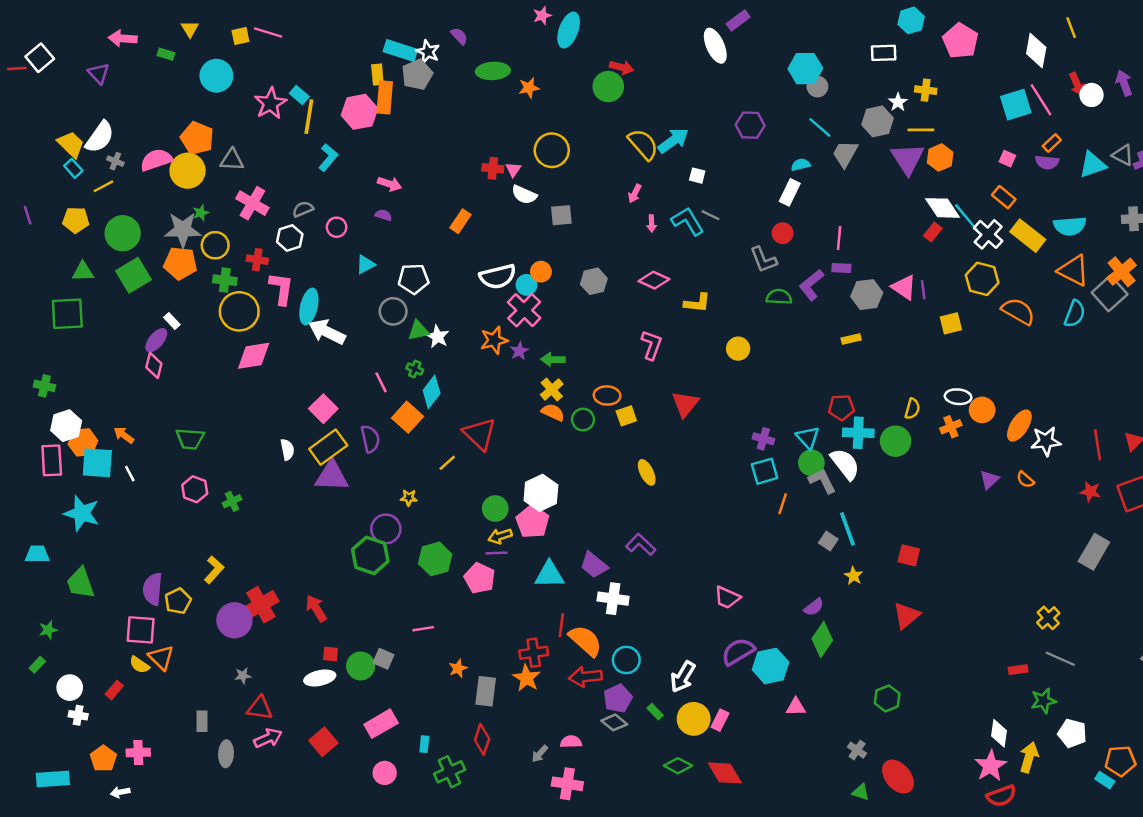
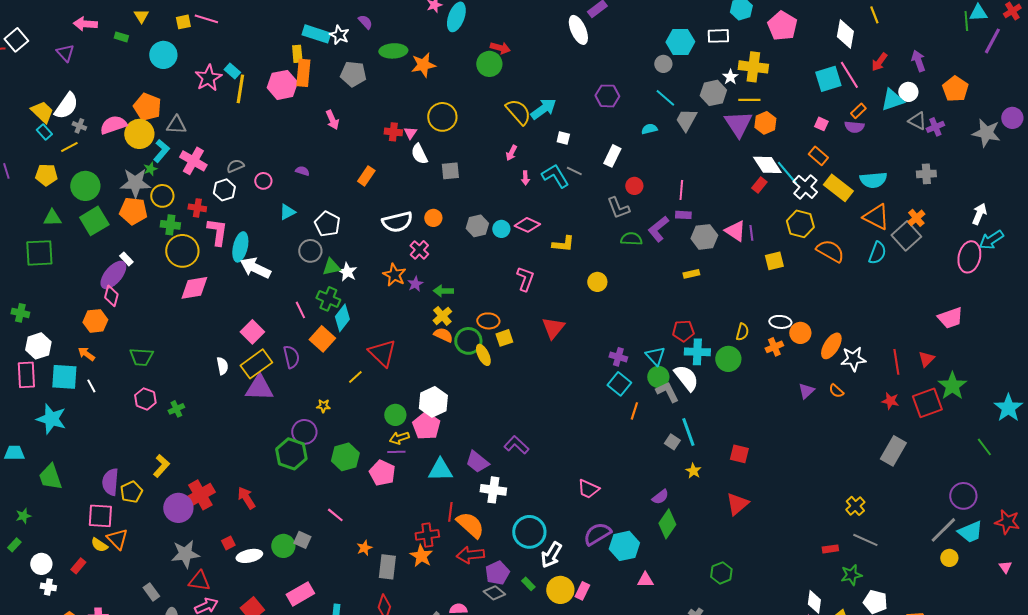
cyan hexagon: (805, 69) -> (680, 42), moved
gray pentagon: (417, 75) -> (353, 74), moved, turned 30
red arrow: (1077, 84) -> (879, 62), turned 60
orange star: (529, 88) -> (423, 65), size x1.4
yellow cross: (926, 90) -> (753, 67), size x1.6
white circle: (1092, 95) -> (908, 92), moved
cyan L-shape: (328, 157) -> (161, 151), moved
cyan triangle: (1093, 165) -> (892, 100), moved
pink arrow: (389, 184) -> (332, 120), moved, turned 48
white rectangle: (790, 192) -> (612, 156), moved
white semicircle: (524, 195) -> (419, 154), turned 40
orange cross: (1122, 272) -> (916, 218), size x0.7
white pentagon: (414, 279) -> (327, 224), turned 30
cyan circle: (527, 285) -> (501, 229), moved
pink cross: (524, 310) -> (419, 250), size x0.7
purple ellipse: (156, 340) -> (113, 275), size x1.4
orange star: (494, 340) -> (394, 275), turned -30
green cross: (415, 369) -> (328, 299), size x1.6
green circle: (583, 420) -> (468, 341), size x1.4
orange hexagon: (83, 442) -> (95, 321), moved
cyan square: (765, 471) -> (619, 384), turned -35
yellow ellipse: (647, 472) -> (483, 355), moved
pink line: (423, 629) -> (335, 515), turned 48
red square: (331, 654) -> (228, 543), moved, turned -32
cyan circle: (626, 660) -> (529, 532), moved, size x1.4
gray star: (243, 676) -> (185, 554), size x2.0
gray rectangle: (202, 721) -> (151, 592), turned -36

